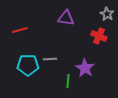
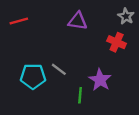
red line: (20, 30) -> (19, 21), moved
gray line: (50, 59) -> (59, 69), turned 40

